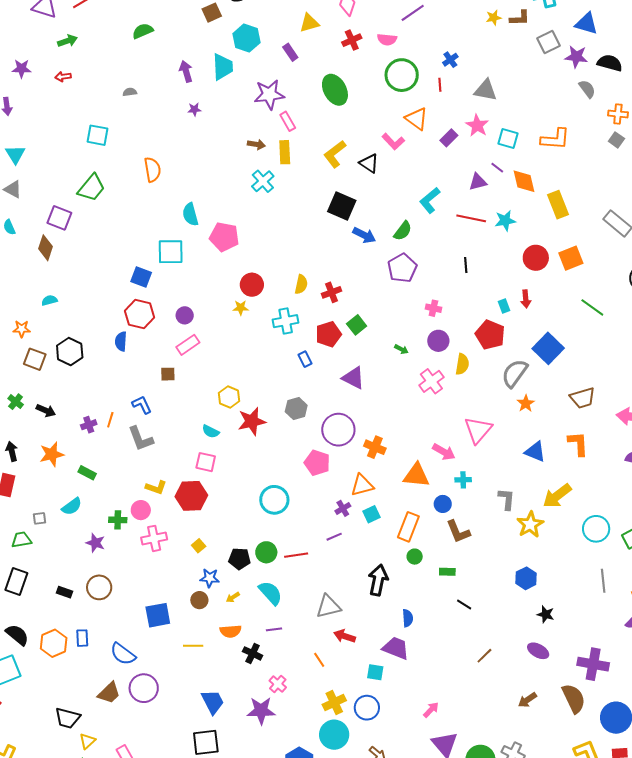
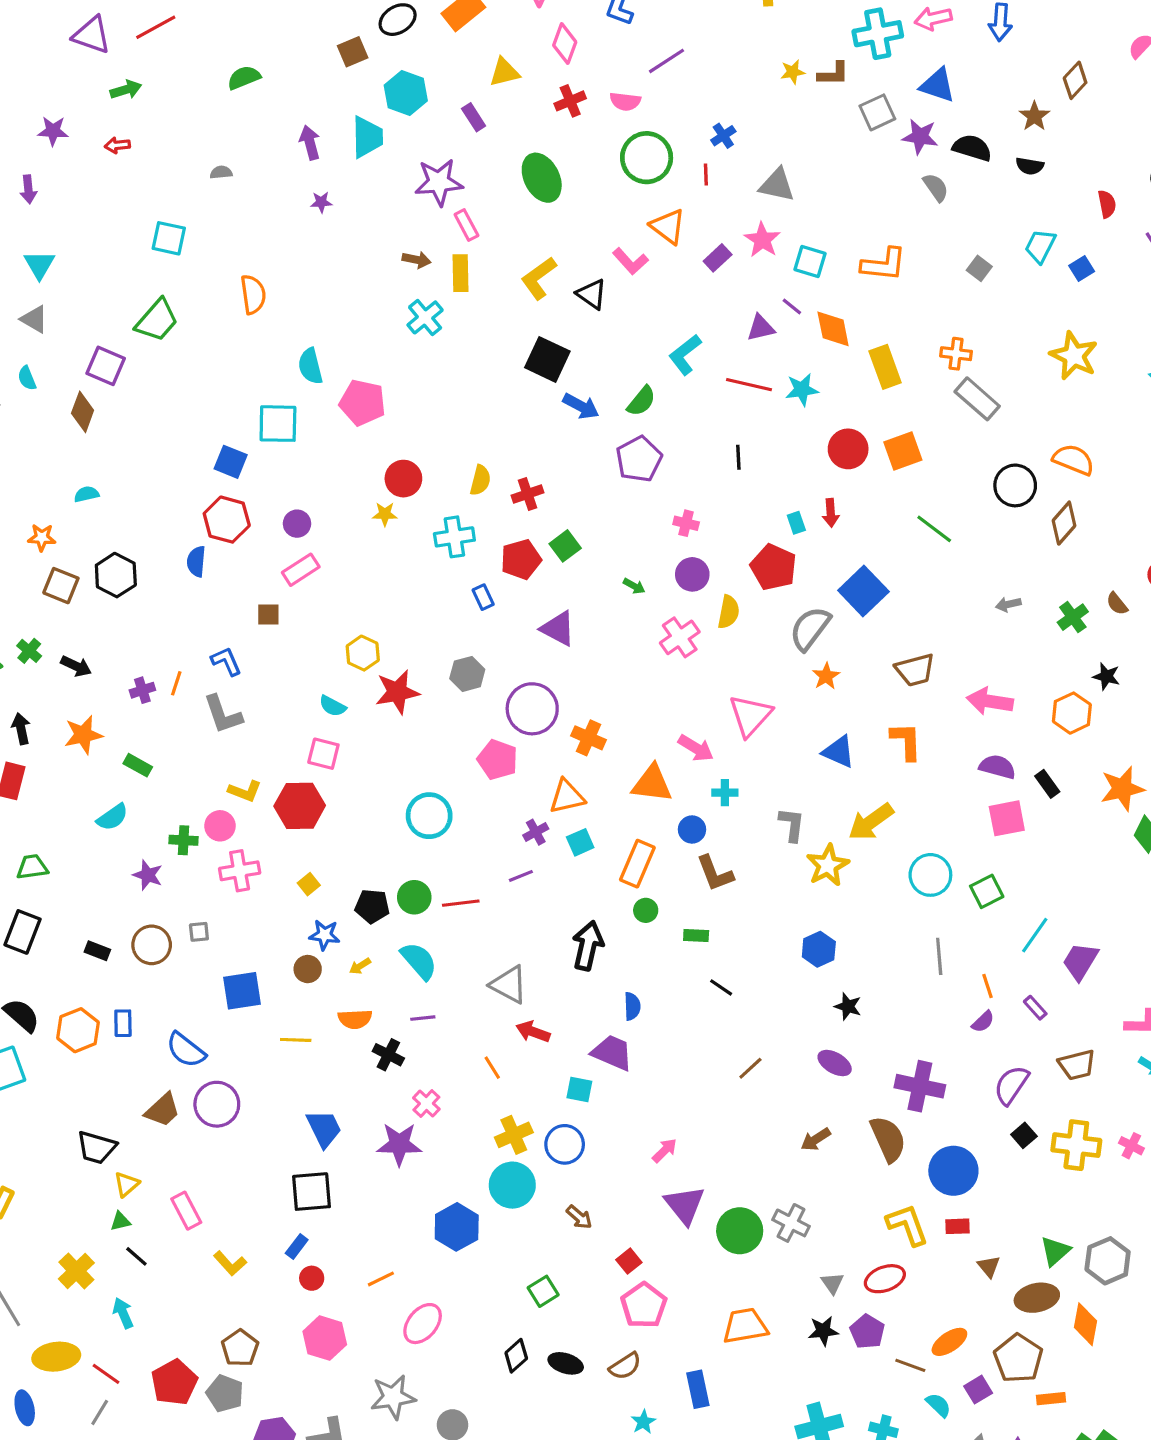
orange cross: (618, 114) -> (956, 354), moved
gray square: (40, 518) -> (199, 932), moved
gray triangle: (328, 606) -> (509, 985), turned 40

